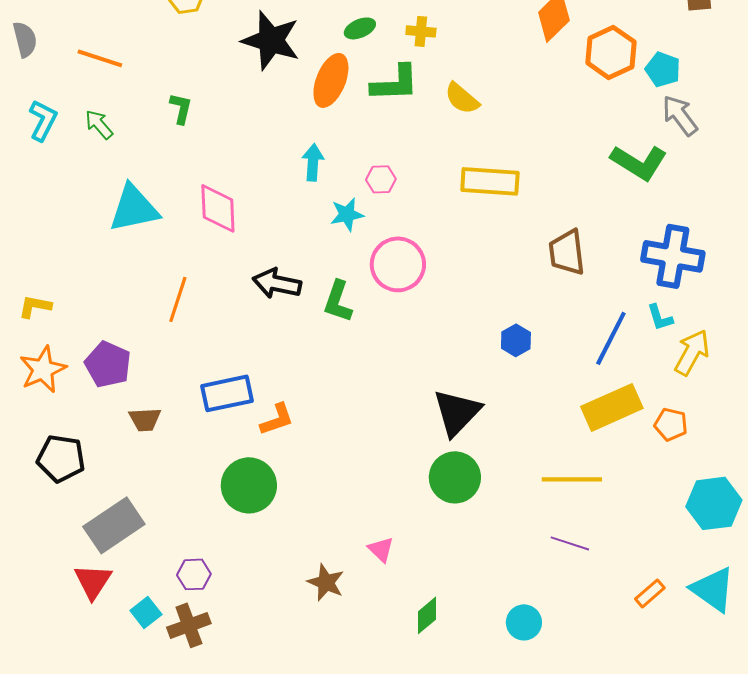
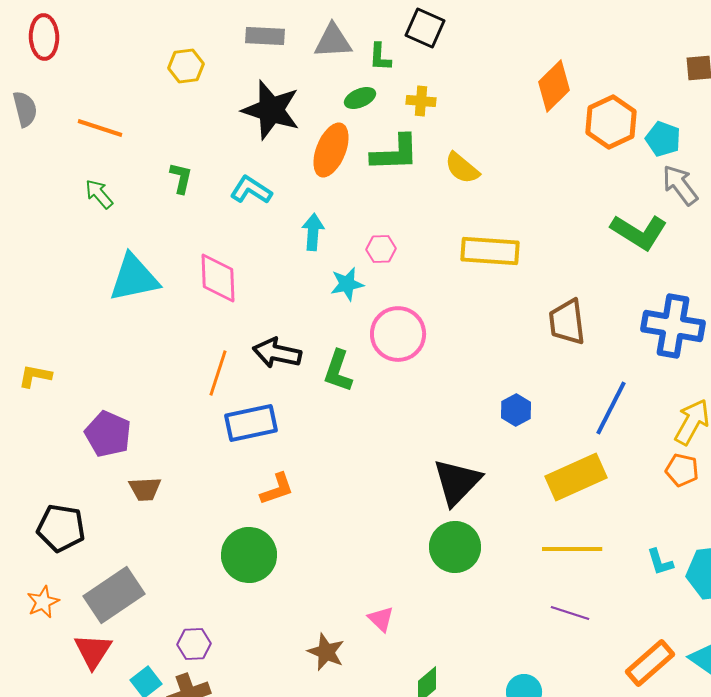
cyan L-shape: (43, 120) -> (251, 190), moved, turned -84
orange line: (178, 299) -> (218, 373), moved
cyan L-shape: (660, 317) -> (660, 562), moved
orange star: (43, 369) -> (43, 602), moved, size x0.7
blue rectangle: (227, 393) -> (251, 423), moved
yellow rectangle: (612, 407) -> (576, 477), moved
orange pentagon: (671, 424) -> (682, 470), moved
orange rectangle: (650, 593) -> (650, 663), size x1.6

